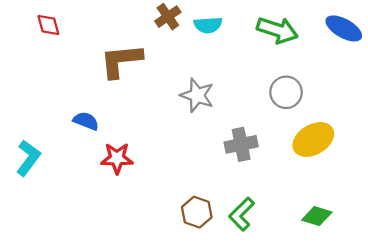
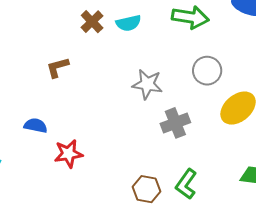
brown L-shape: (121, 61) -> (58, 67), size x0.6
gray star: (197, 95) -> (147, 84), moved

